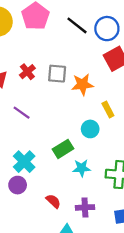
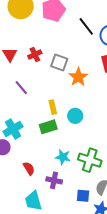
orange star: (82, 84) -> (78, 77), turned 30
yellow rectangle: (108, 109) -> (53, 107), moved
cyan star: (82, 168) -> (63, 157), moved

